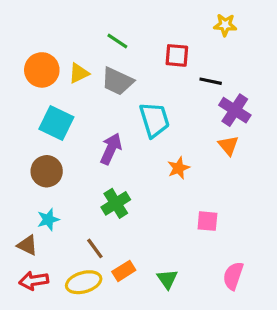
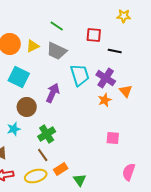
purple cross: (235, 110) -> (106, 78), moved
orange star: (178, 168) -> (105, 100), moved
brown circle: (47, 171) -> (27, 107), moved
green cross: (116, 203) -> (47, 134), moved
cyan star: (48, 219) -> (14, 129), moved
green triangle: (167, 279) -> (80, 180), moved

